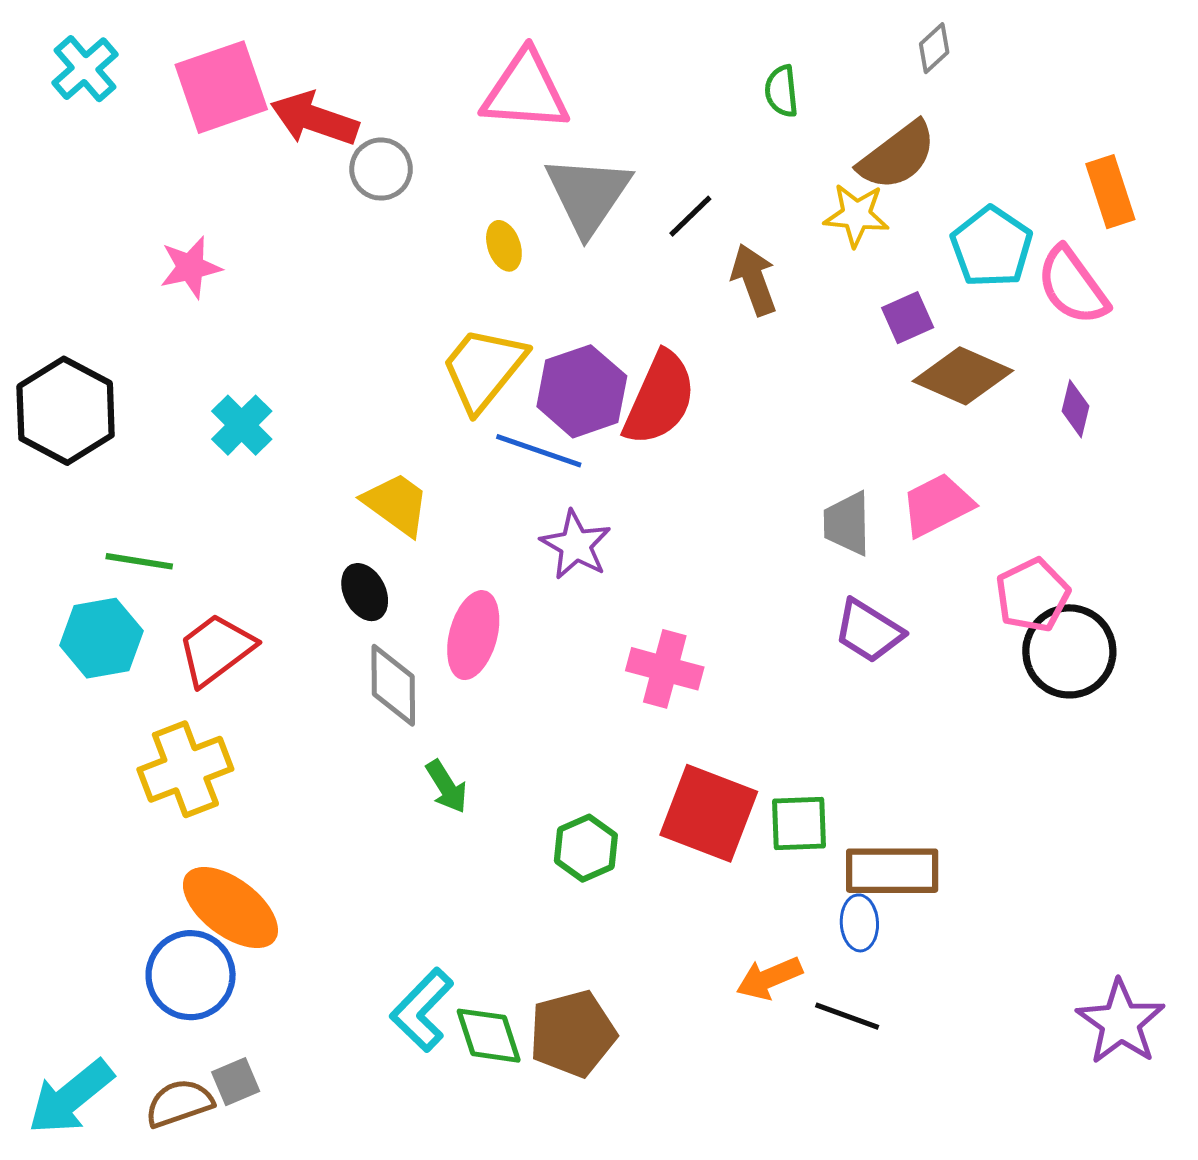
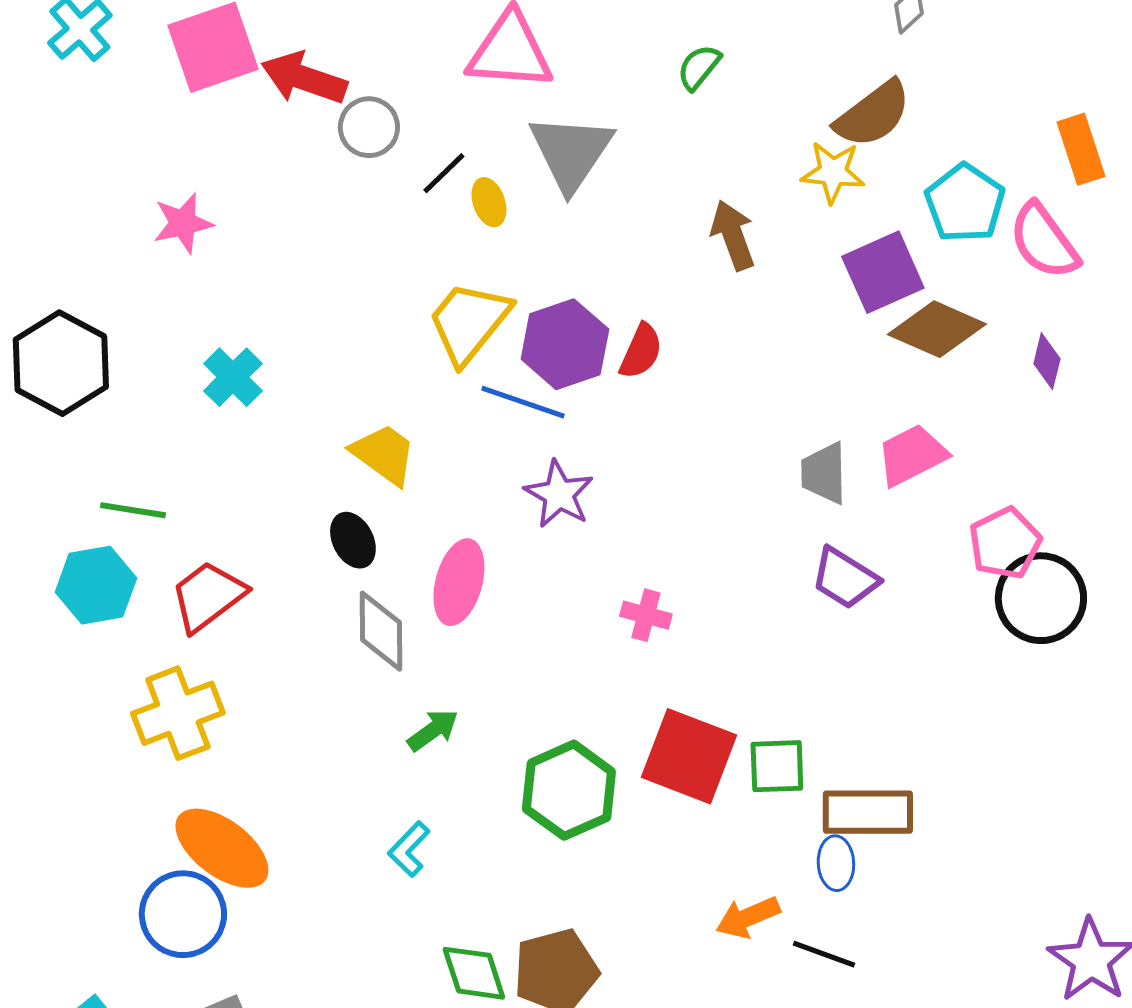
green semicircle: (782, 91) -> (699, 67), moved, turned 45
black line: (690, 216) -> (444, 173), moved
purple square: (908, 318) -> (883, 272), size x1.6
red semicircle: (660, 398) -> (641, 351), size x0.6
pink cross: (665, 669) -> (646, 615), size x0.7
green arrow: (447, 787) -> (433, 730), turned -94
green hexagon: (586, 848) -> (569, 790), size x1.5
cyan L-shape: (422, 1010) -> (409, 849), moved, size x0.7

